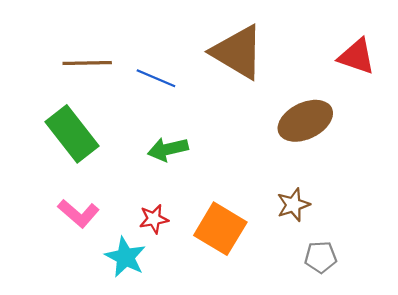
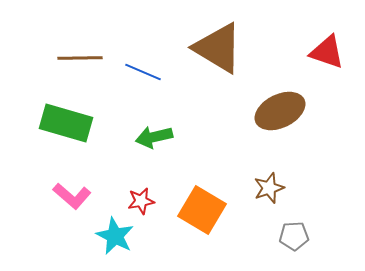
green rectangle: (72, 134) -> (66, 123), turned -36

